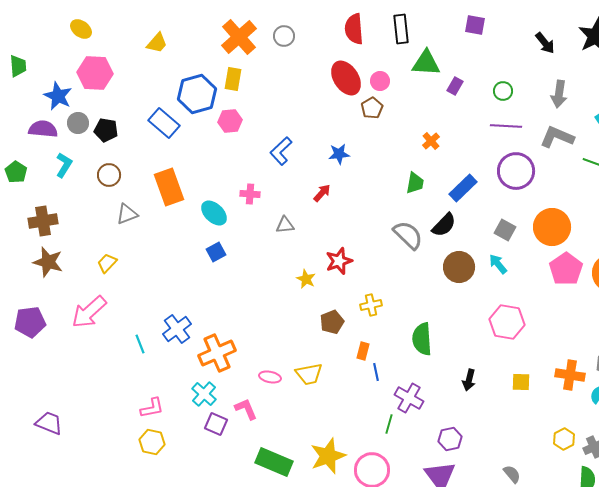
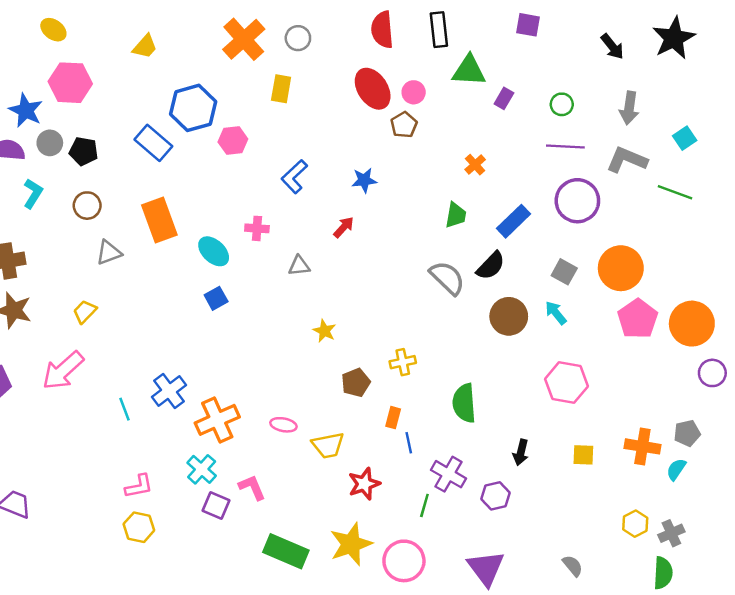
yellow rectangle: (233, 79) -> (281, 89), moved
red star: (339, 261) -> (364, 484), moved
pink ellipse: (270, 377) -> (283, 425), moved
purple hexagon: (450, 439) -> (495, 496), moved

